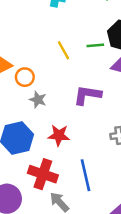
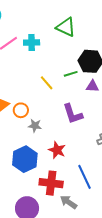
purple L-shape: (87, 95) -> (73, 114), turned -105
red star: (59, 135) -> (57, 150), turned 30

